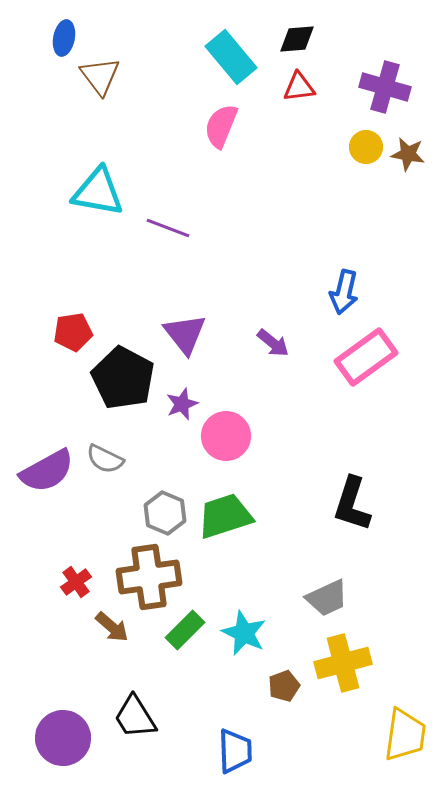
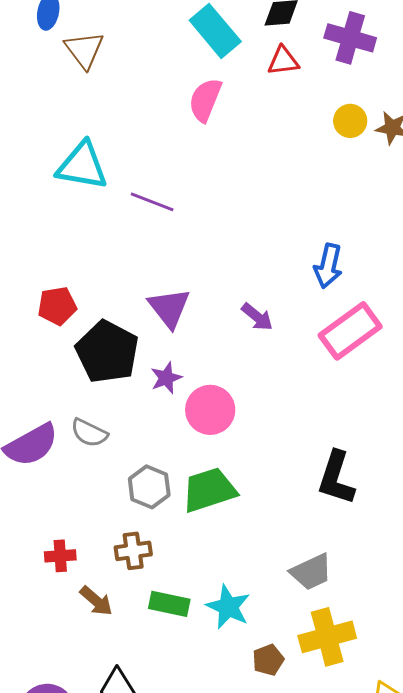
purple cross: (385, 87) -> (350, 38), moved
brown cross: (149, 577) -> (133, 551), size x0.6
red cross: (76, 582) -> (60, 556), turned 32
green rectangle: (185, 630) -> (169, 604), turned 57

